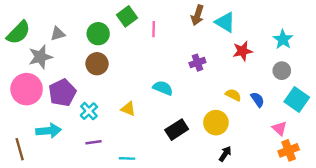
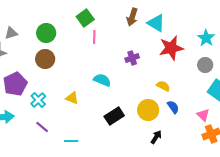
green square: (127, 16) -> (85, 18), moved
pink line: (154, 29) -> (94, 37), moved
red star: (243, 51) -> (171, 48), size x1.4
blue semicircle: (258, 100) -> (173, 107), moved
purple line: (94, 142) -> (42, 127), turned 48

